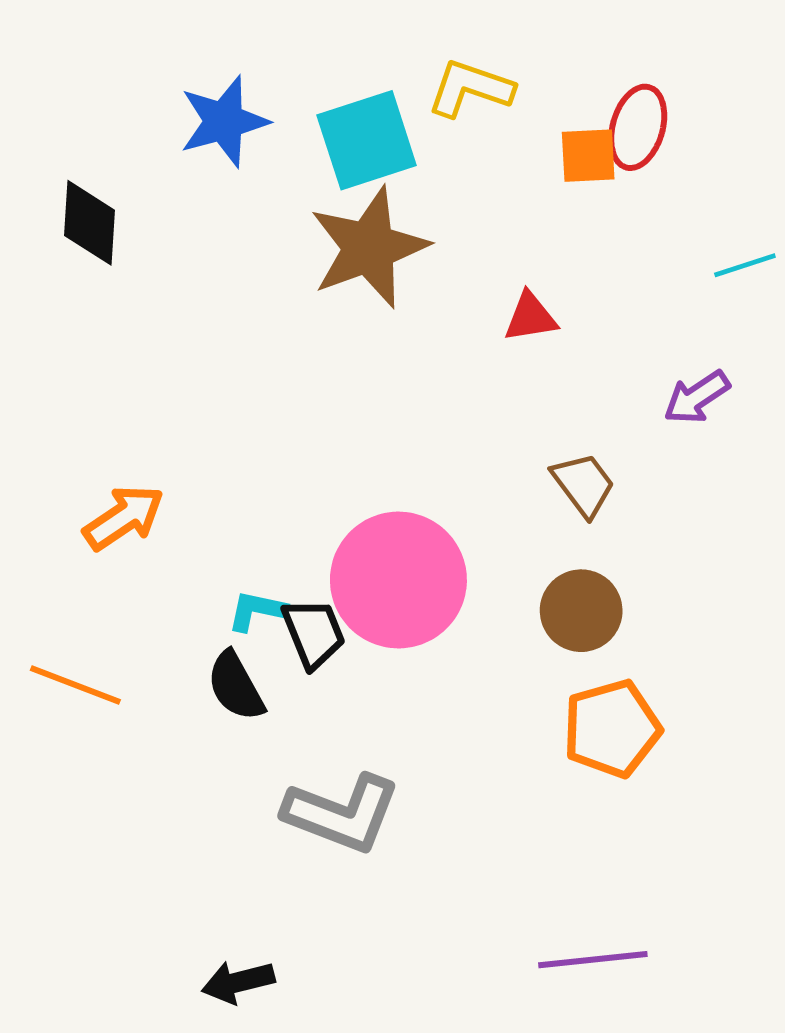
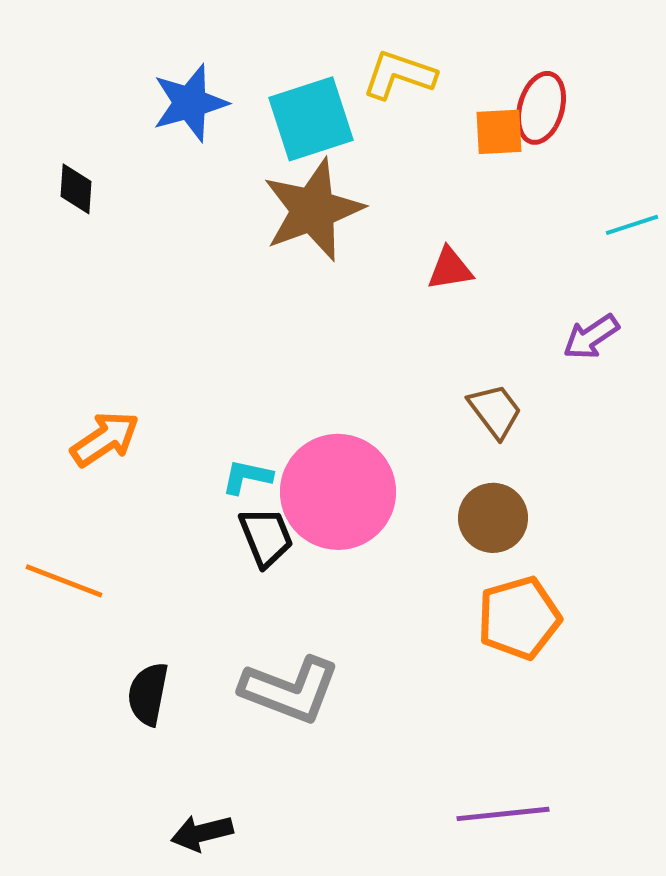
black diamond: (90, 223) -> (76, 189), size x0.7
cyan L-shape: (257, 611) -> (247, 477), moved
black semicircle: (236, 686) -> (148, 694), moved, turned 40

